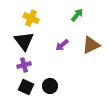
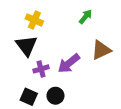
purple arrow: (62, 45) -> (69, 63), moved, size x1.5
purple cross: (24, 65) -> (41, 69), moved

